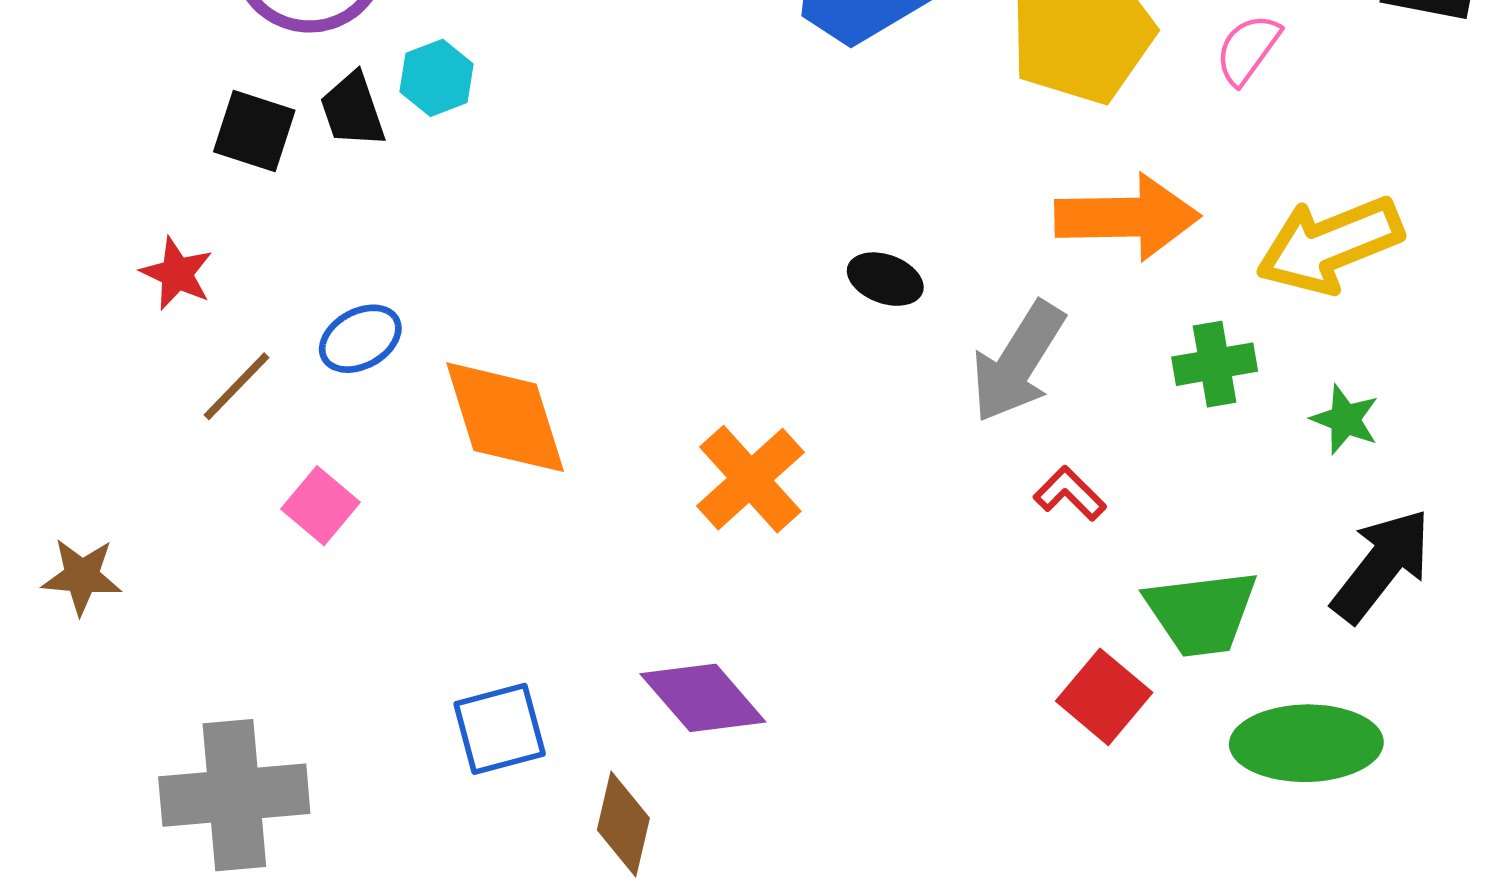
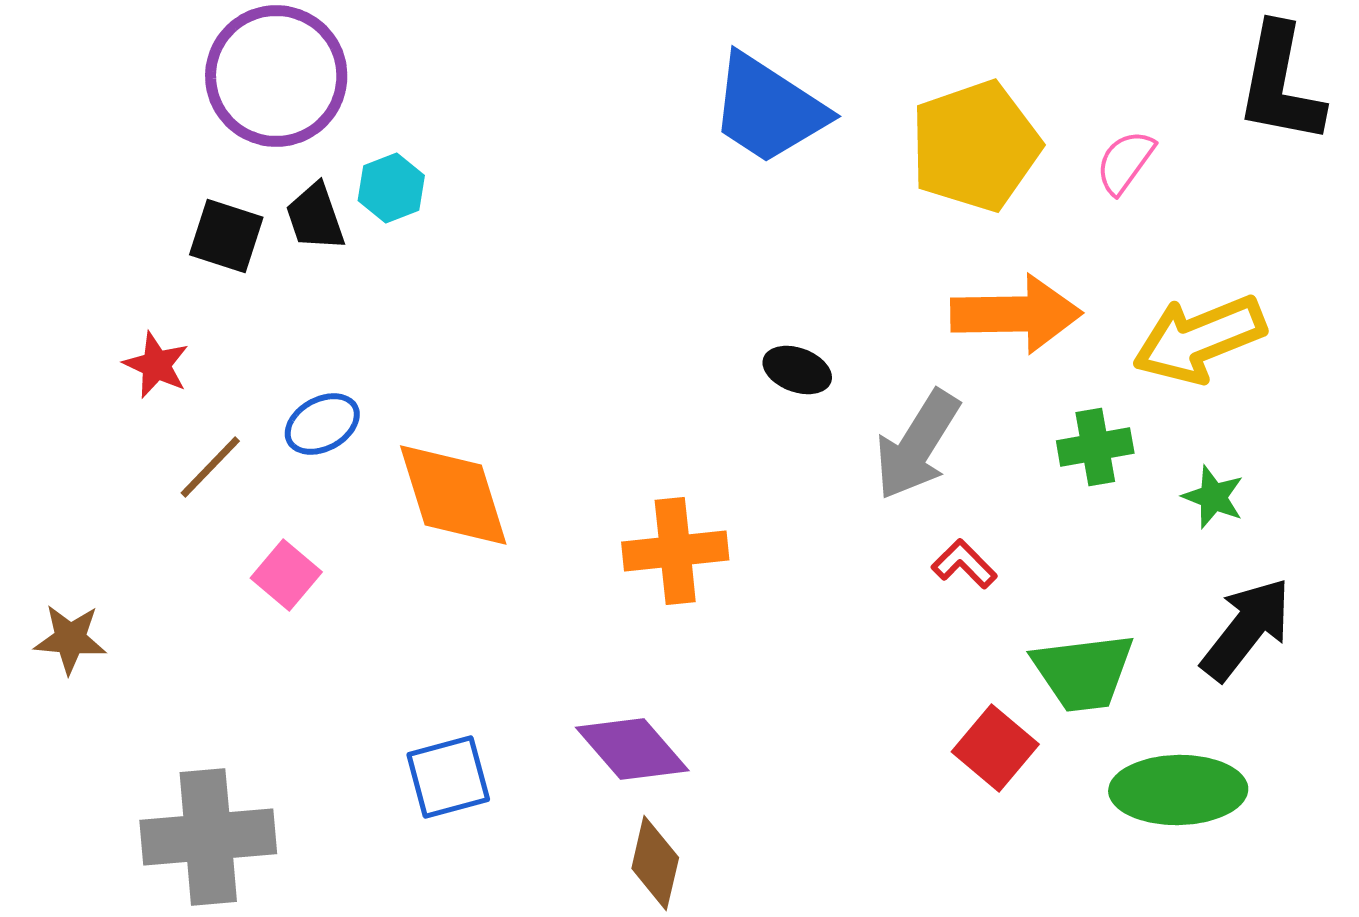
orange cross: (750, 479) -> (675, 551), turned 36
brown diamond: (623, 824) -> (655, 863), moved

